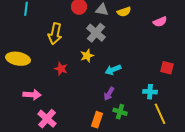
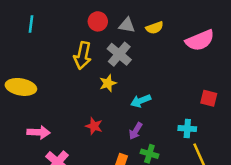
pink semicircle: (160, 22) -> (200, 40), size x1.6
yellow arrow: (55, 34) -> (83, 55), moved
red star: (61, 69) -> (94, 126), moved

